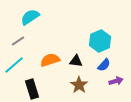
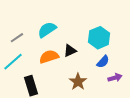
cyan semicircle: (30, 17) -> (47, 30), moved
black triangle: (76, 61) -> (70, 51), moved, turned -32

